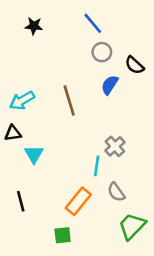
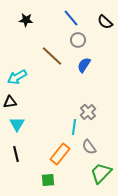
black semicircle: (135, 65) -> (105, 22), moved
brown line: (69, 101) -> (52, 56), moved, turned -30
cyan triangle: (34, 154) -> (17, 124), moved

